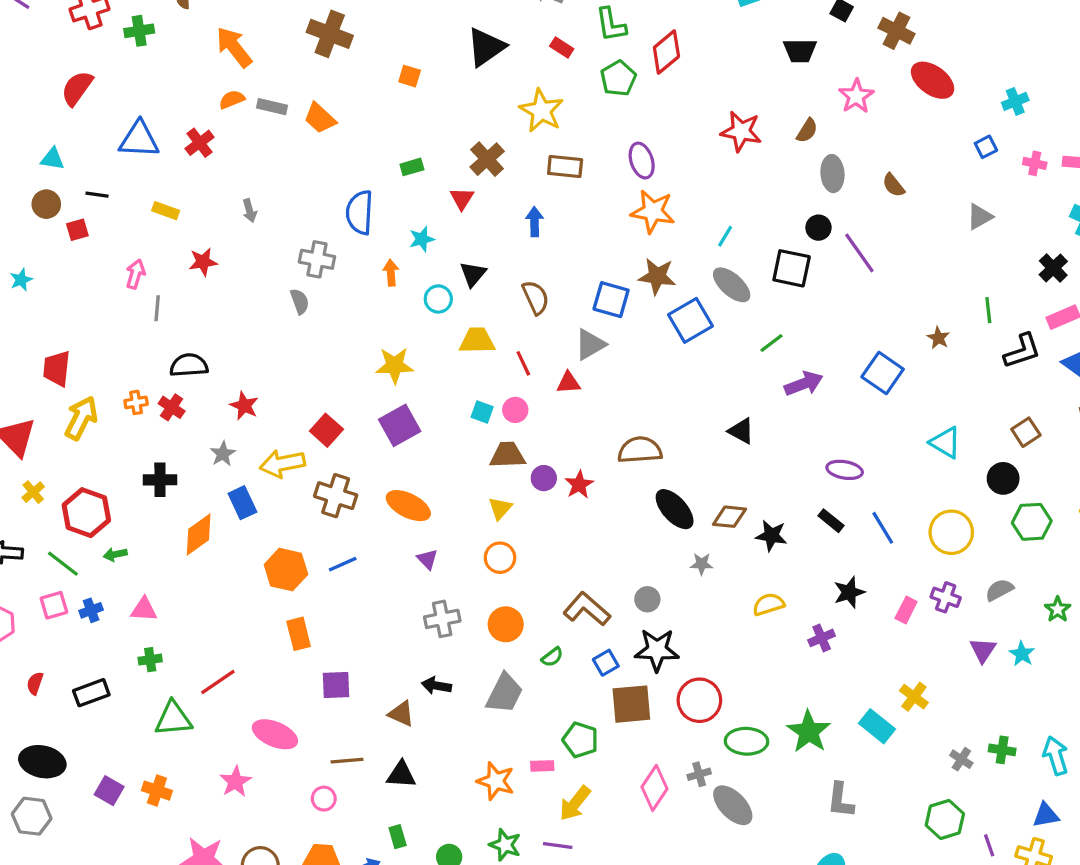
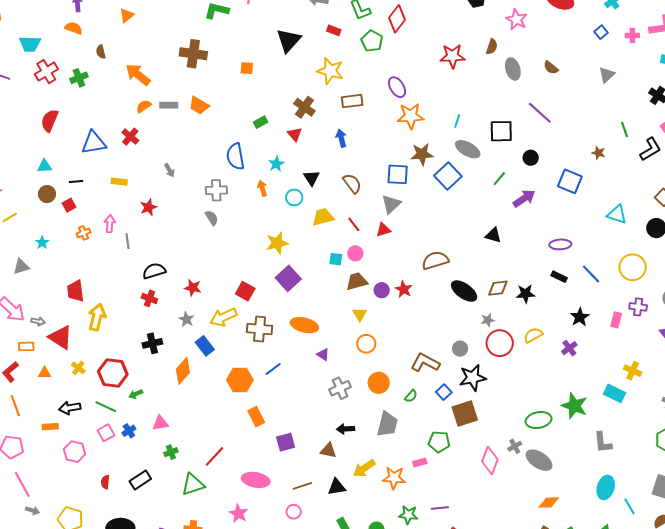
black circle: (818, 228) -> (531, 158), moved
orange cross: (136, 402) -> (84, 233), moved
red circle: (699, 700) -> (500, 343), moved
yellow arrow: (575, 803) -> (364, 468), moved, turned 30

